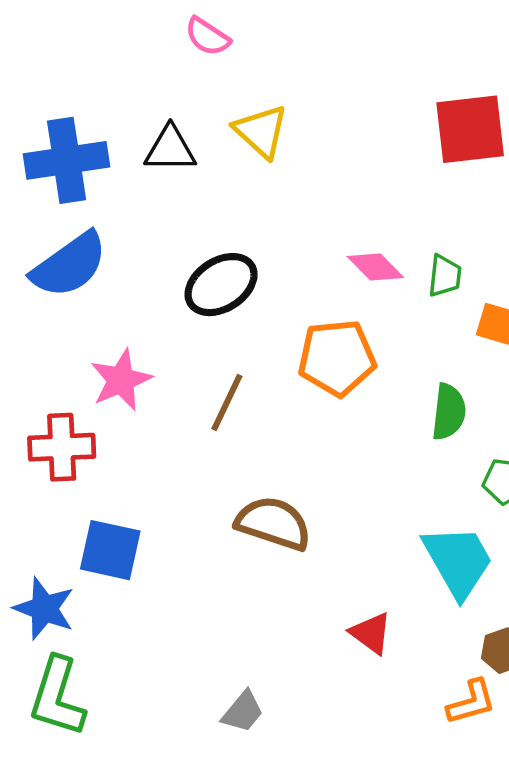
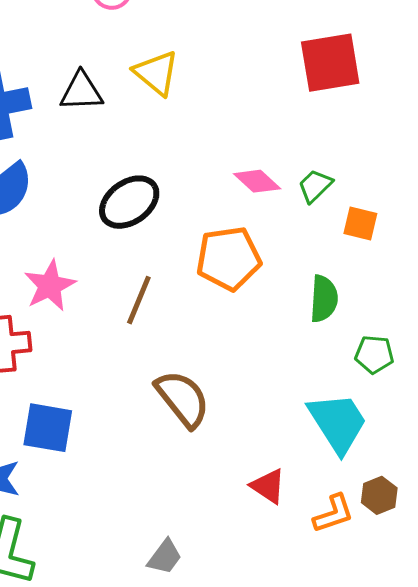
green trapezoid: (445, 276) -> (315, 186), turned -138
brown semicircle: (273, 523) -> (183, 399), turned 36
orange L-shape: (471, 702) -> (333, 514), moved

